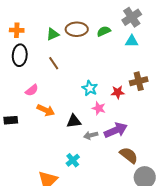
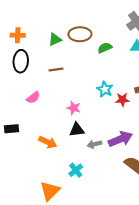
green semicircle: (104, 31) -> (105, 48), moved
brown line: (54, 63) -> (56, 70), turned -64
cyan star: (90, 88) -> (105, 89), moved
pink star: (99, 108) -> (74, 108), moved
orange arrow: (46, 110) -> (48, 142), moved

